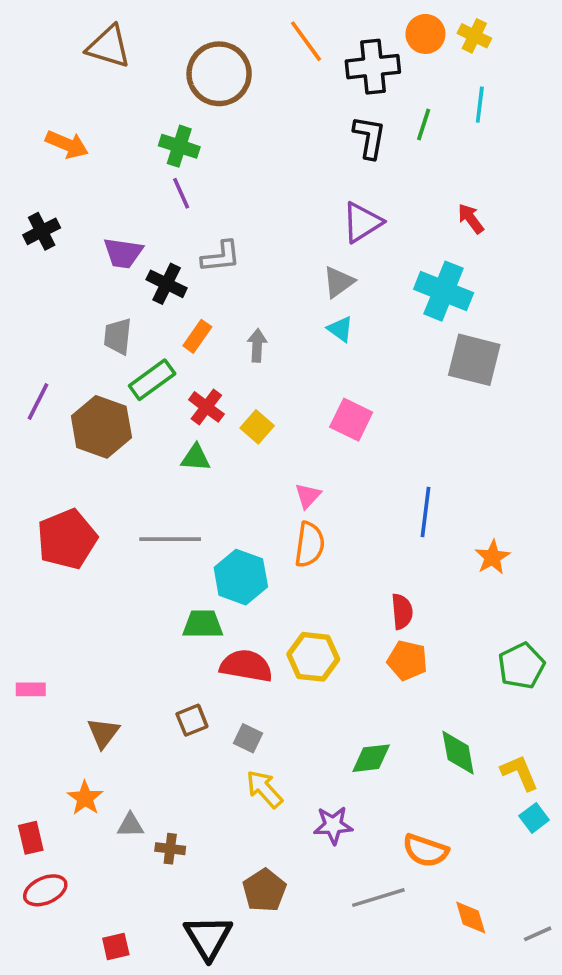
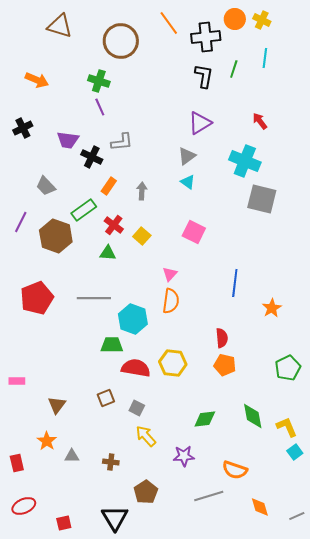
gray trapezoid: (118, 336) -> (46, 186), moved, turned -50
brown cross: (170, 849) -> (111, 462), moved
red ellipse: (45, 890) -> (24, 506), moved

